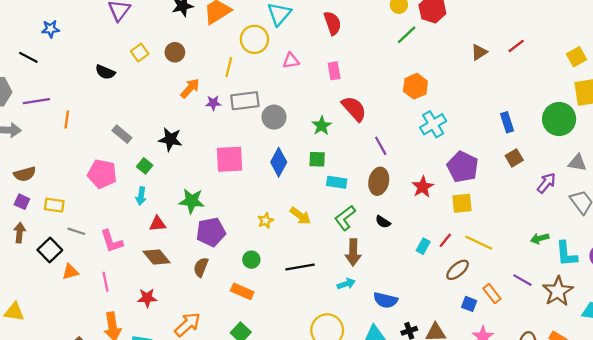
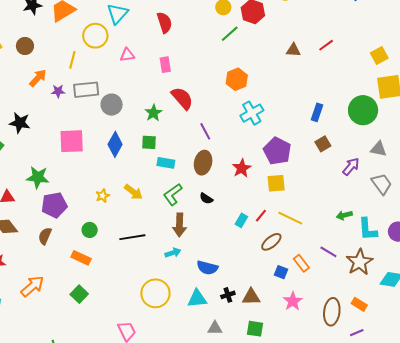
brown triangle: (479, 52) -> (293, 50), turned 35
blue rectangle: (507, 122) -> (317, 112), turned 36

